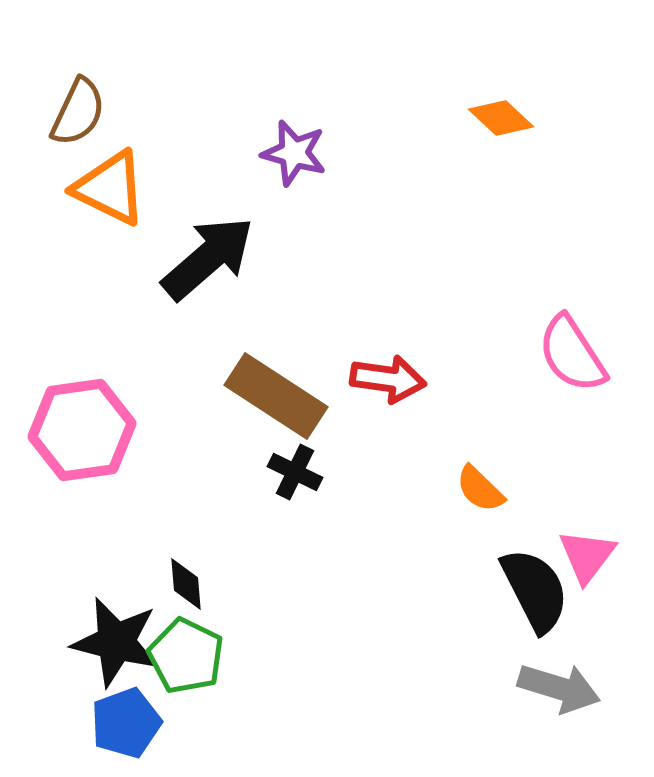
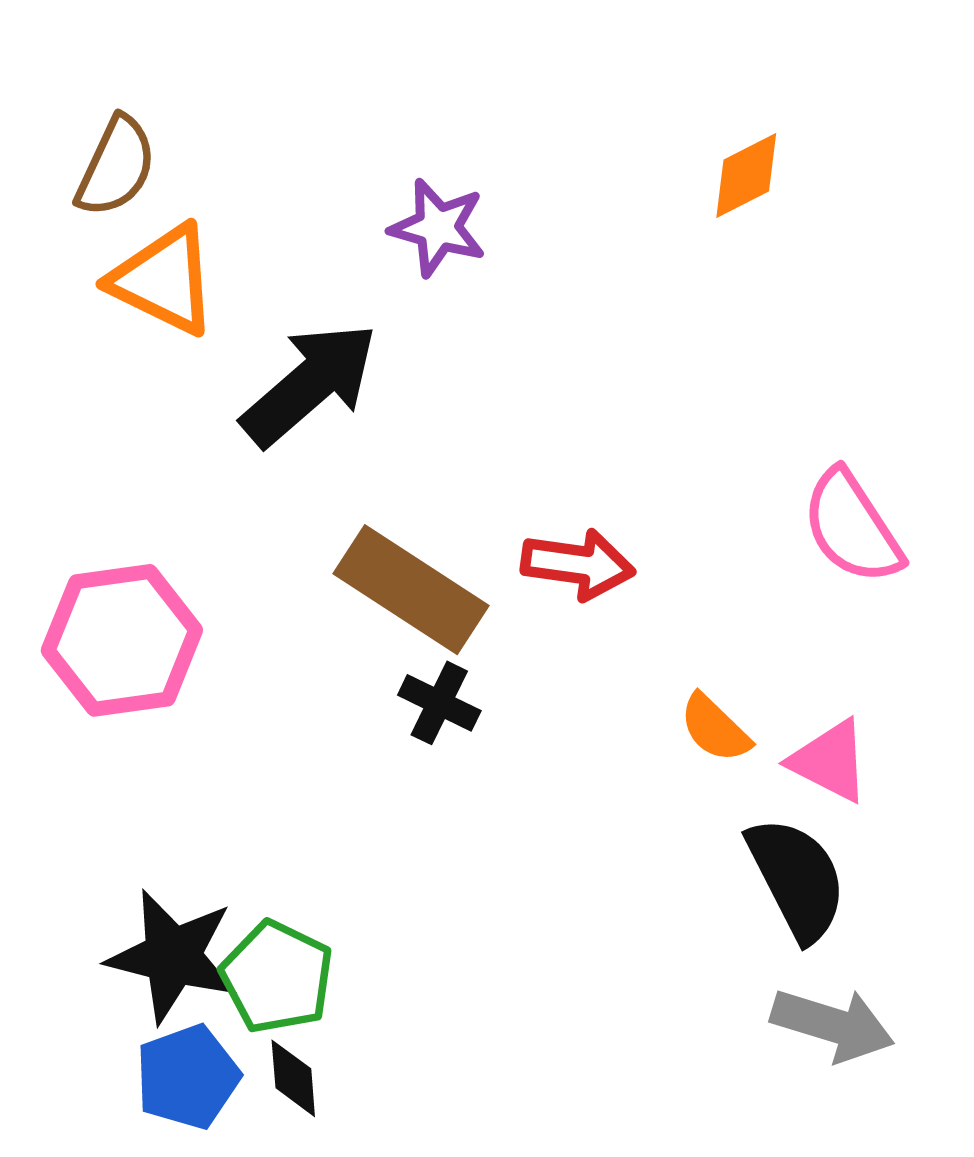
orange diamond: (501, 118) -> (746, 175), turned -70
pink triangle: (587, 556) -> (830, 761), moved, turned -40
black diamond: (186, 584) -> (293, 1078), moved

